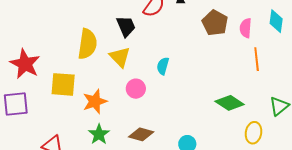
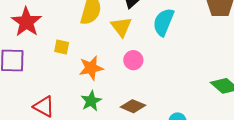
cyan semicircle: (163, 66) -> (163, 22), moved, size x1.6
yellow square: (63, 84) -> (62, 47), size x0.6

